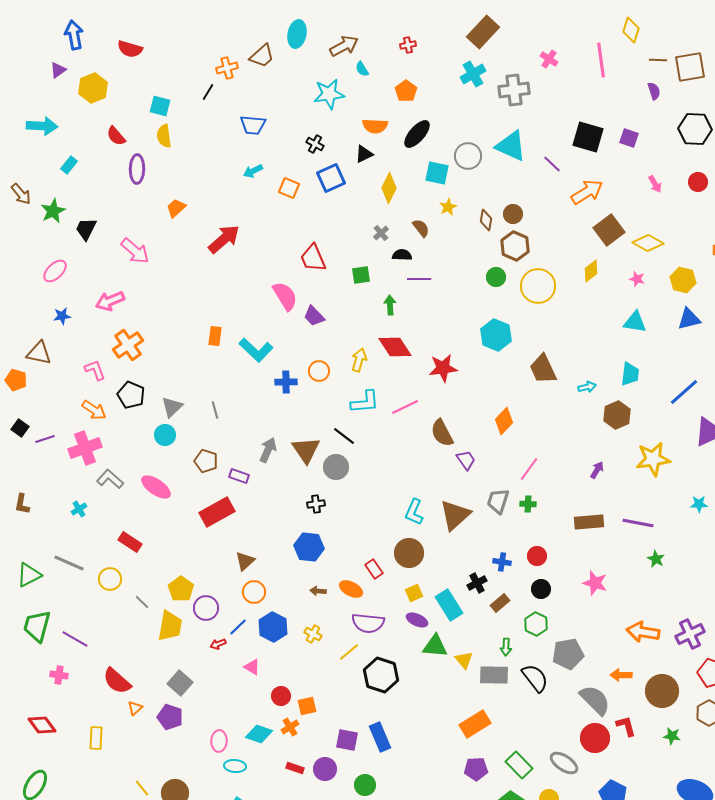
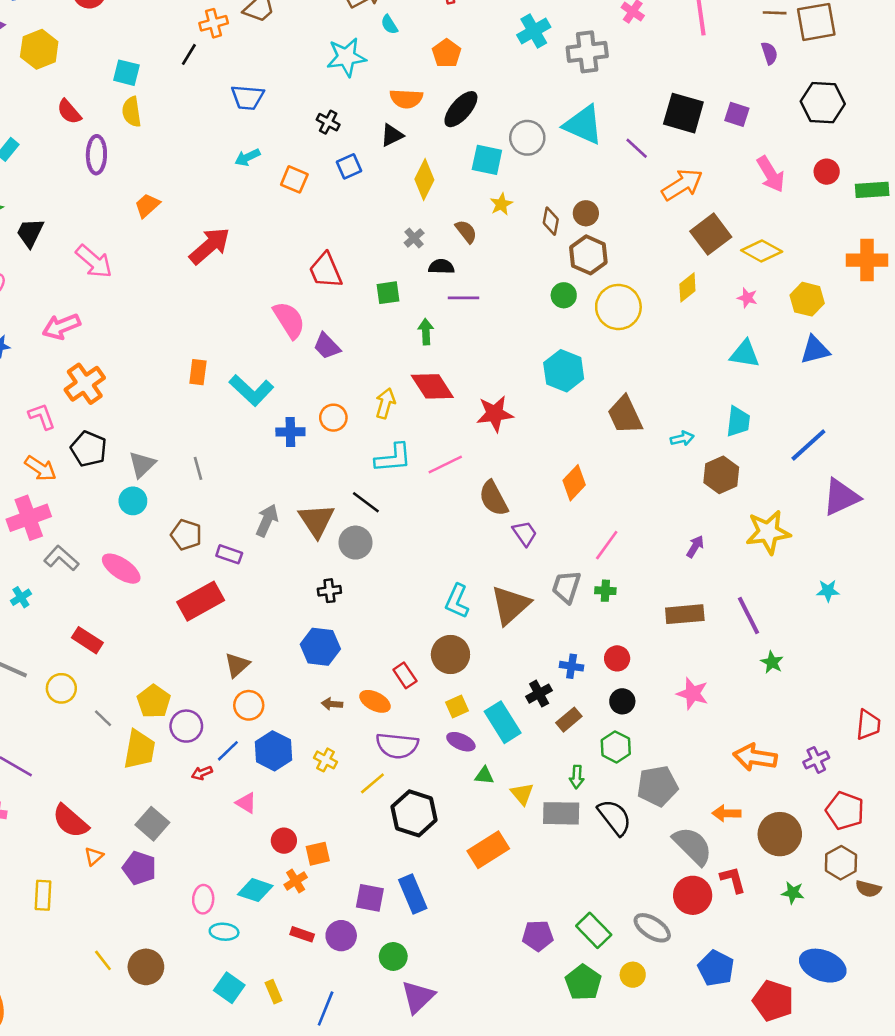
blue square: (331, 178) -> (349, 166), size x0.7
pink arrow: (655, 184) -> (771, 174), size x1.6
purple line: (638, 523) -> (749, 615), turned 52
purple cross: (690, 634) -> (816, 760), size x0.7
green triangle: (435, 646) -> (484, 776), size x0.6
orange rectangle: (475, 724) -> (488, 850), moved

